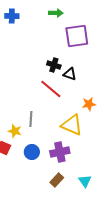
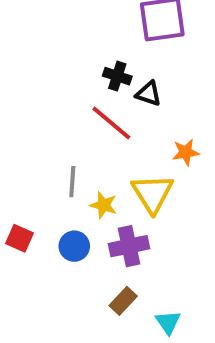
yellow triangle: (72, 125) -> (152, 193), turned 35
yellow star: (15, 131) -> (104, 205), moved
cyan triangle: (85, 181) -> (168, 322), moved

